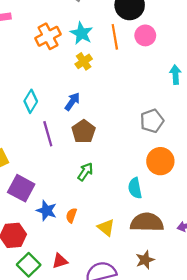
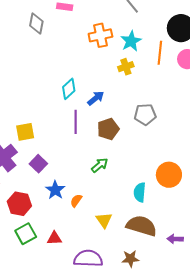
blue arrow: (72, 101) -> (96, 98), moved
gray pentagon: (152, 121) -> (145, 114), moved
purple square: (21, 188) -> (38, 164), size x0.7

